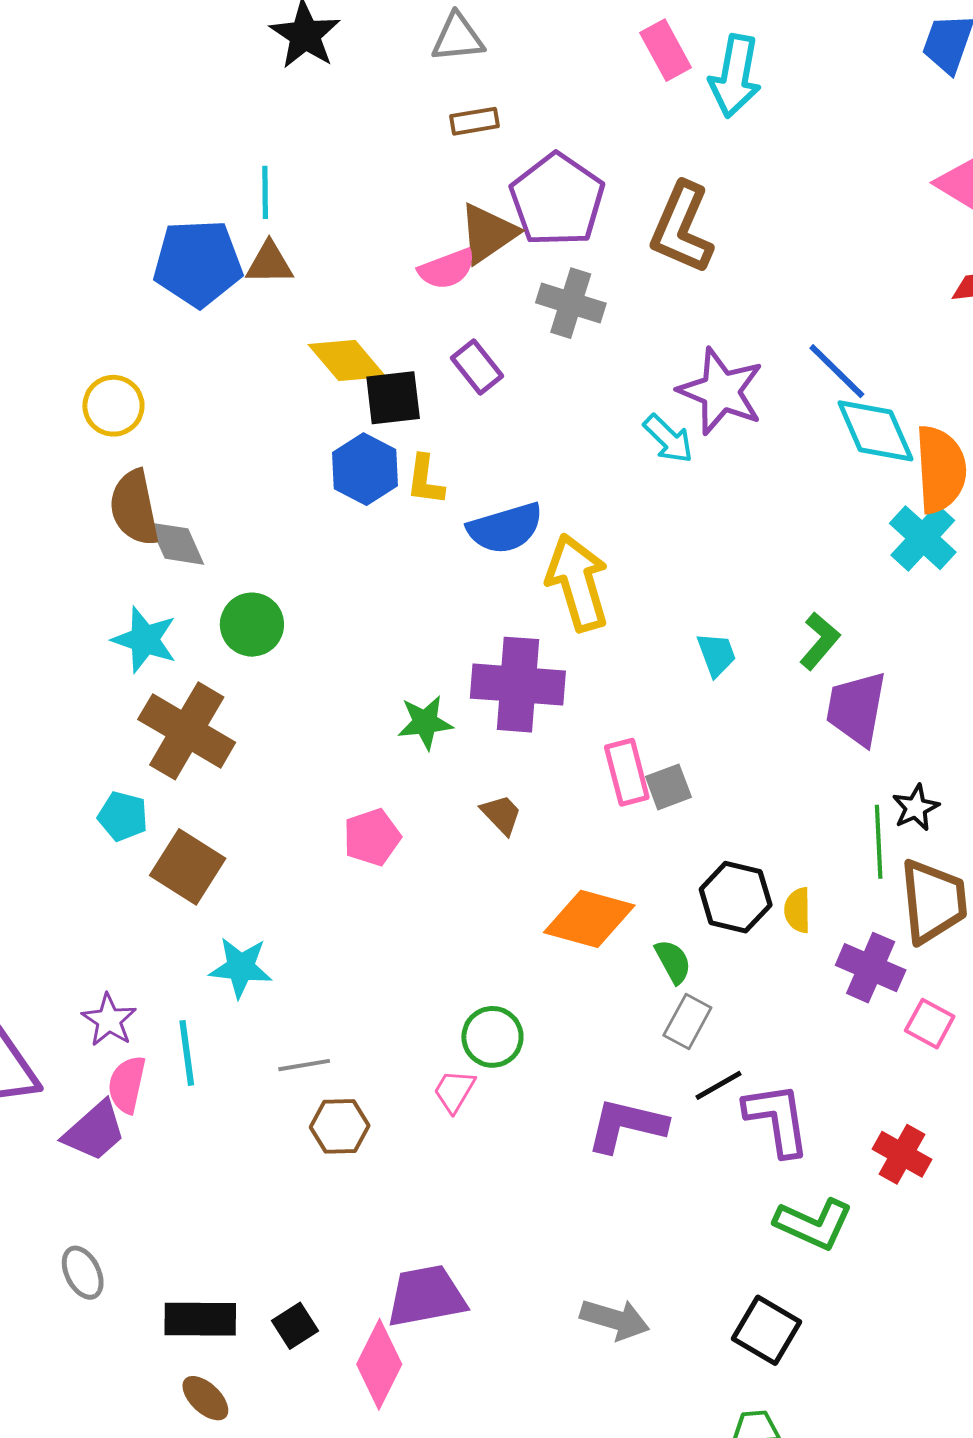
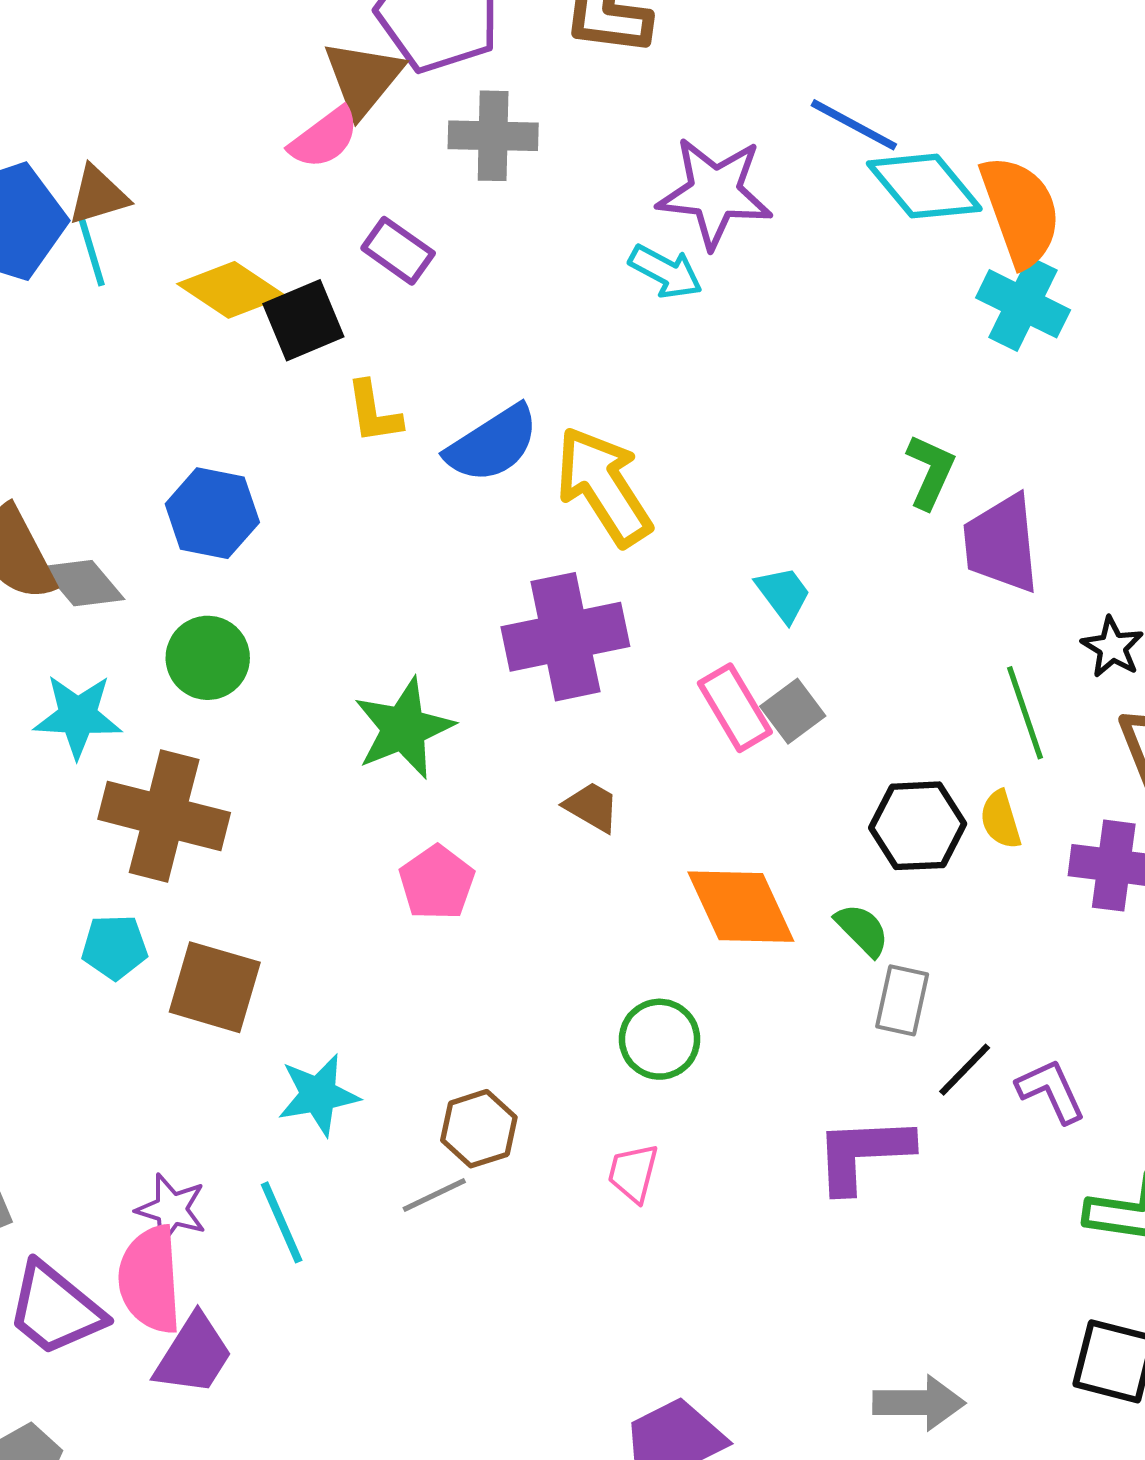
cyan line: (265, 192) -> (92, 252), moved
blue hexagon: (365, 469) -> (212, 513), moved
cyan trapezoid: (717, 654) -> (783, 594), moved
green star: (425, 722) -> (404, 728), moved, size x1.4
green line: (879, 842) -> (1025, 713), moved
orange diamond: (589, 919) -> (741, 907), turned 66
green circle: (492, 1037) -> (660, 1039), moved
pink semicircle: (127, 1084) -> (150, 1280), moved, size x1.4
purple L-shape: (777, 1119) -> (1051, 1091), size x0.7
brown hexagon: (340, 1126) -> (479, 1129), moved

